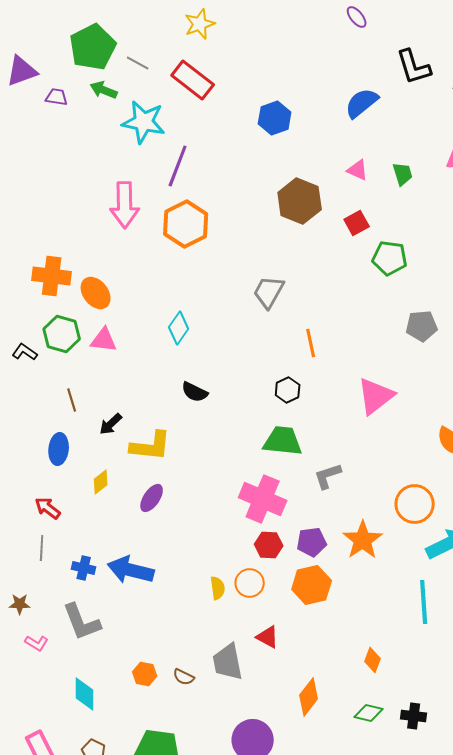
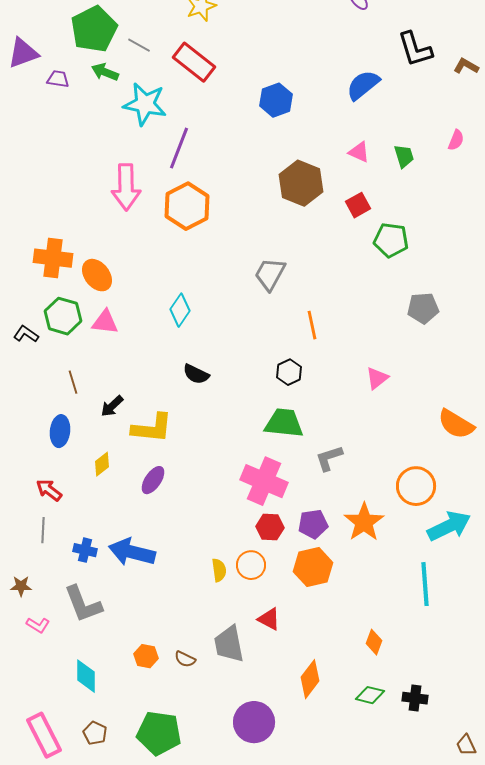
pink triangle: (376, 396) -> (377, 378), size x0.6

